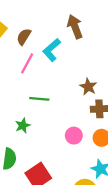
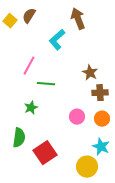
brown semicircle: (24, 37) -> (29, 16), moved
pink line: (27, 63) -> (29, 66), moved

